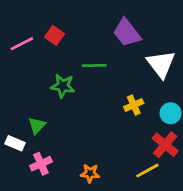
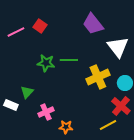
green line: (94, 65) -> (69, 60), moved
yellow cross: (134, 105) -> (98, 77), size x1.6
pink cross: (41, 164) -> (46, 112), moved

